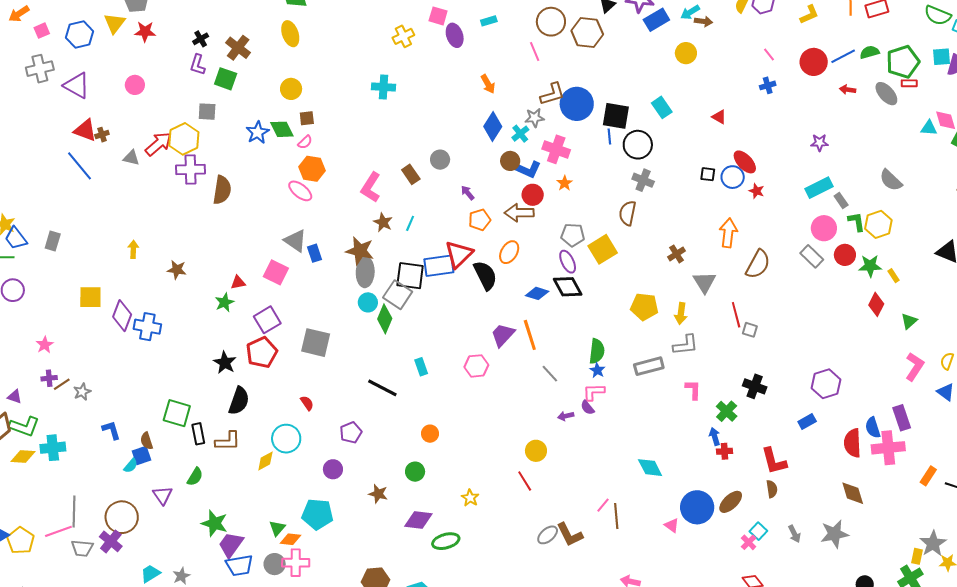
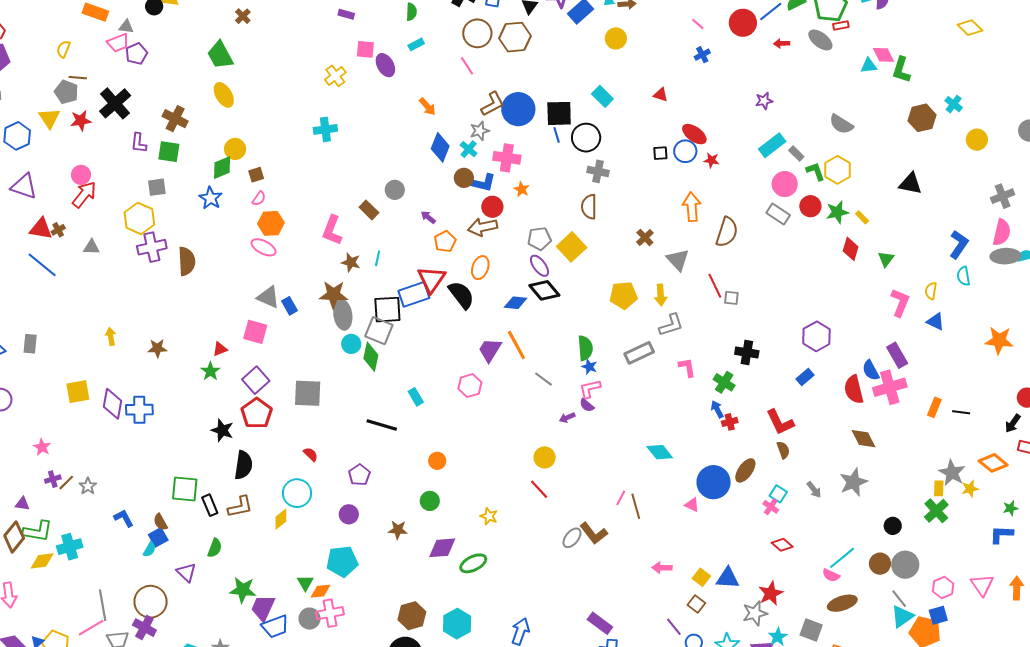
black cross: (201, 39) -> (115, 103), moved, size x2.0
green diamond: (282, 129) -> (222, 168), moved, turned -75
red arrow: (158, 144) -> (84, 195), moved

